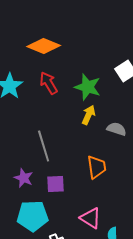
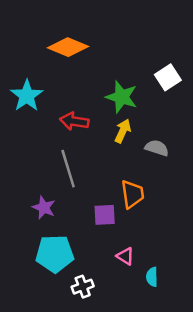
red arrow: (49, 83) -> (74, 121), moved, turned -50
purple square: (56, 184) -> (105, 215), moved
pink triangle: (91, 218) -> (125, 256), size x0.7

